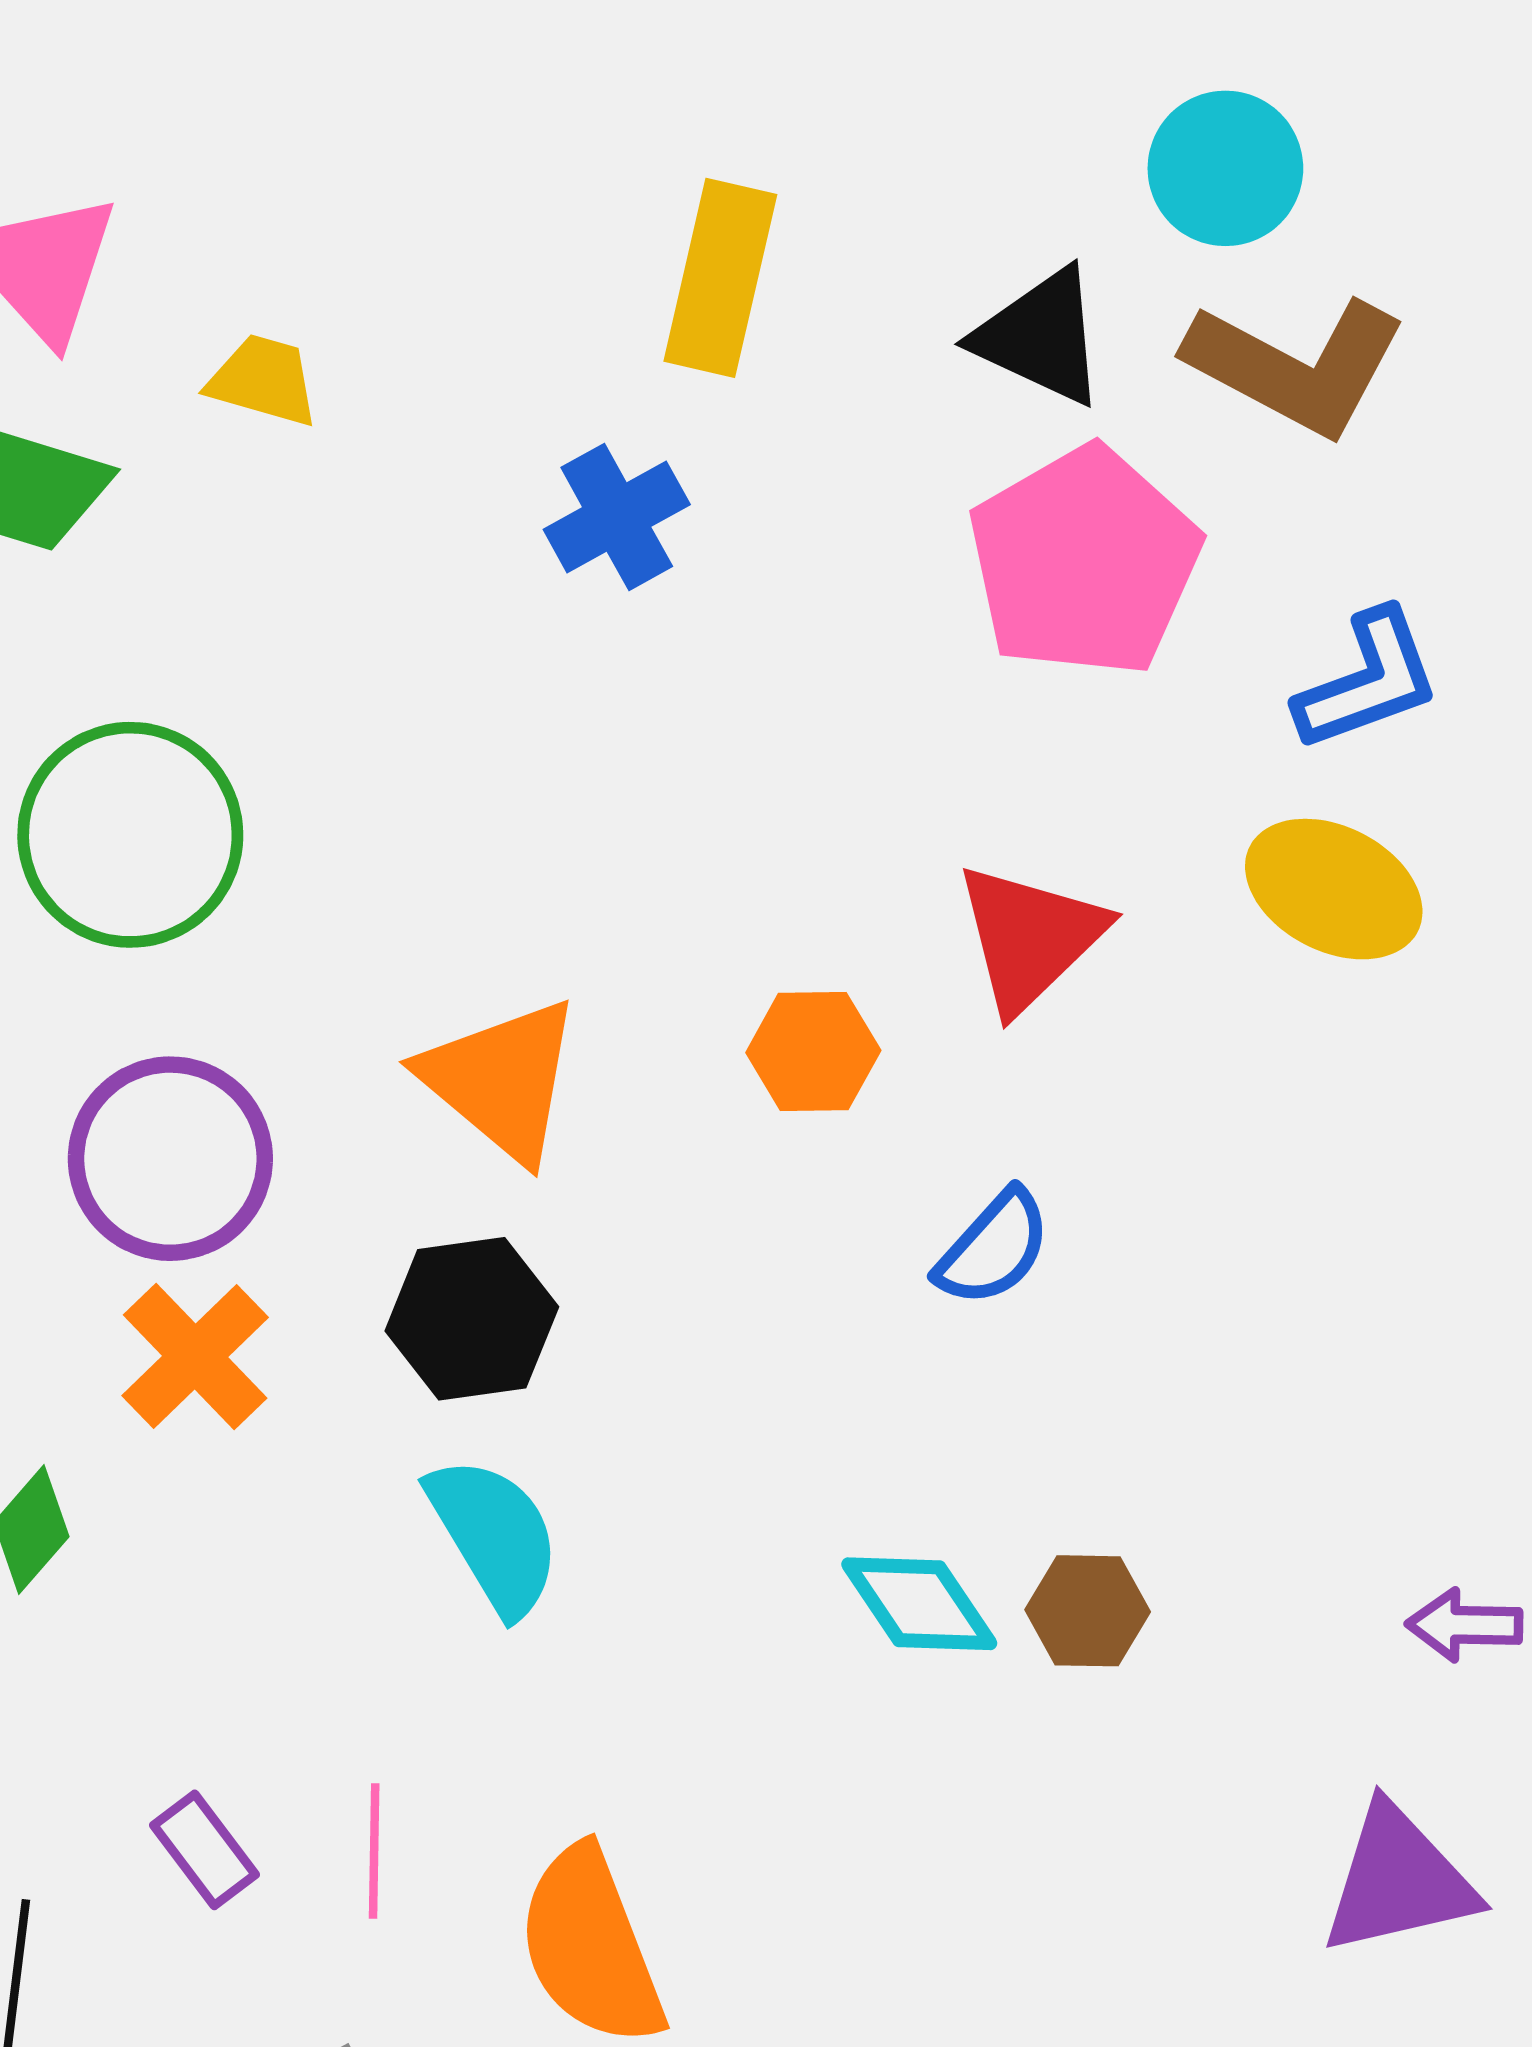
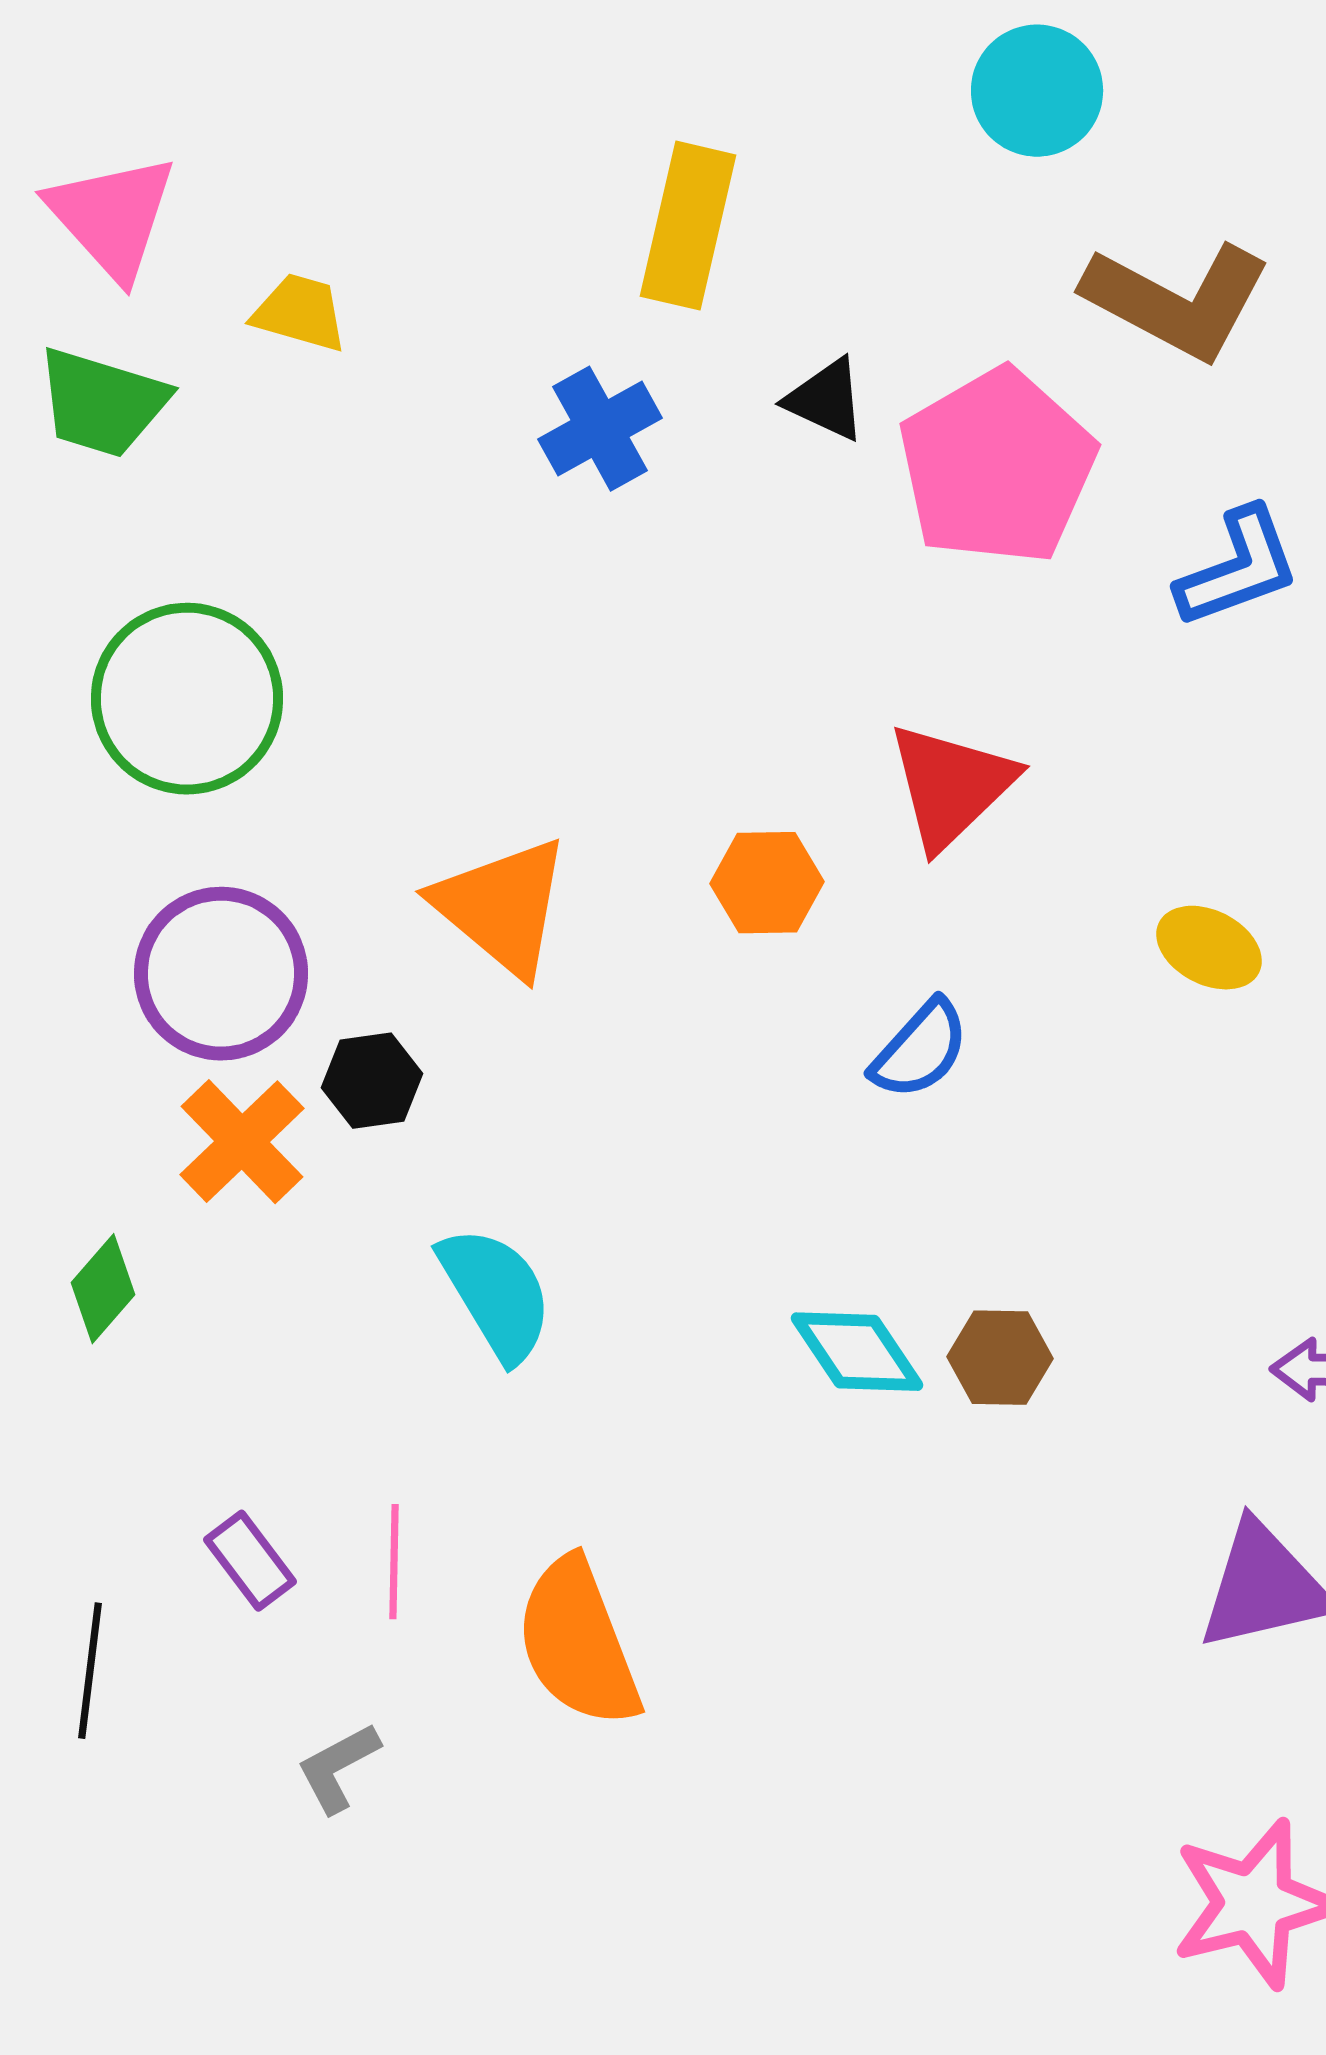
cyan circle: (1225, 168) -> (1037, 91), moved
black triangle: (1041, 337) -> (826, 400), moved, size x0.7
yellow ellipse: (1334, 889) -> (1209, 948), moved, size x0.7
black hexagon: (472, 1319) -> (372, 1081), moved, size x0.7

